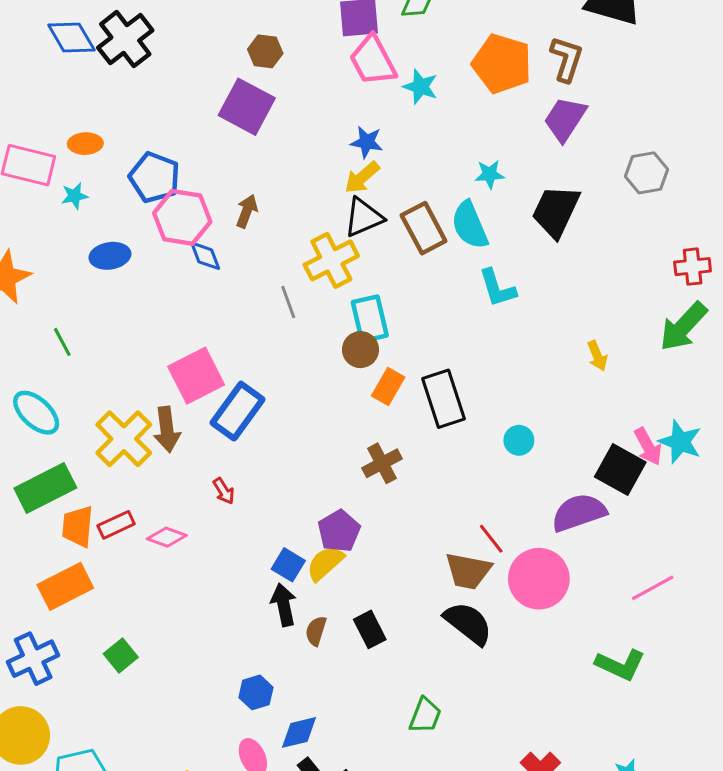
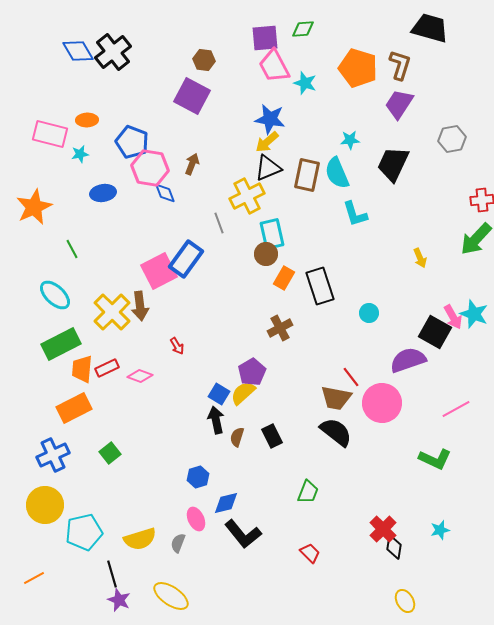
blue star: (367, 142) -> (270, 119), size x1.4
brown rectangle: (424, 228) -> (307, 175), turned 40
blue rectangle: (238, 411) -> (186, 259), moved

